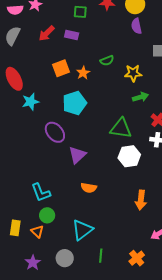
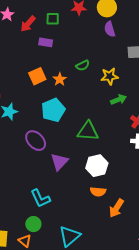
red arrow: (47, 33) -> (28, 24), moved
green triangle: (121, 128) -> (88, 131), moved
white hexagon: (129, 156) -> (97, 166), moved
orange semicircle: (89, 188) -> (98, 192), moved
cyan L-shape: (41, 192) -> (40, 198), moved
orange arrow: (141, 200) -> (116, 208), moved, turned 30

